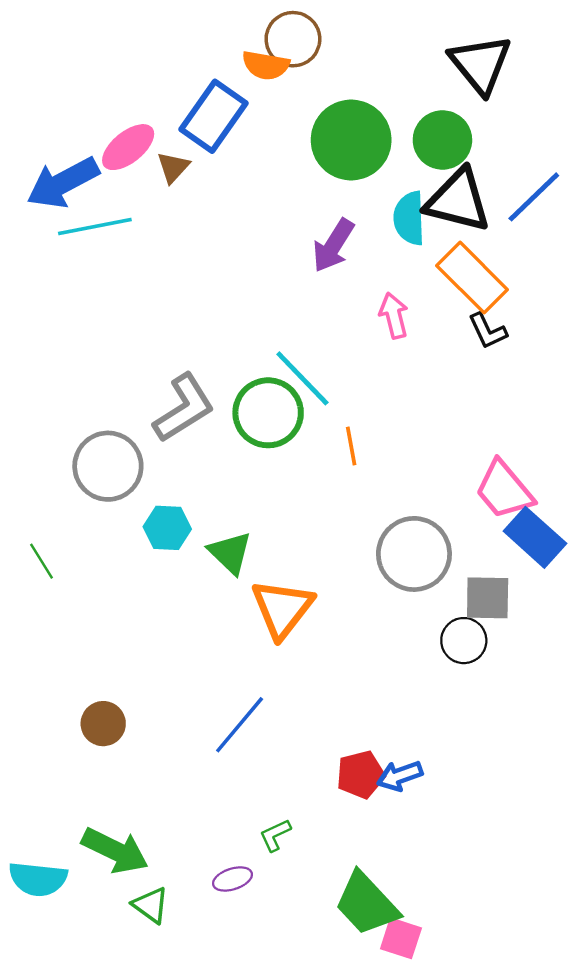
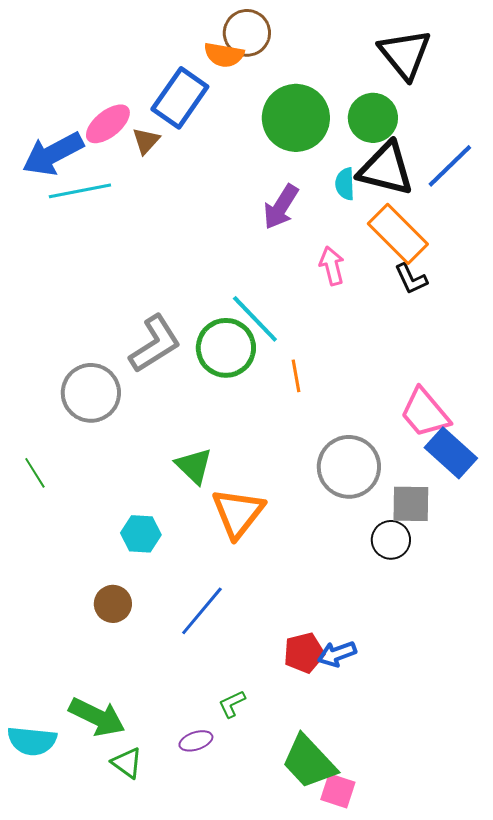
cyan semicircle: (409, 218) -> (345, 184), size x0.7
cyan hexagon: (167, 528) -> (141, 534), moved
brown circle: (103, 724) -> (113, 604), moved

